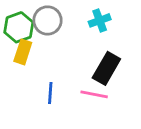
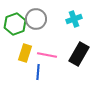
yellow rectangle: (23, 52) -> (25, 53), moved
pink line: (94, 94) -> (47, 55), moved

